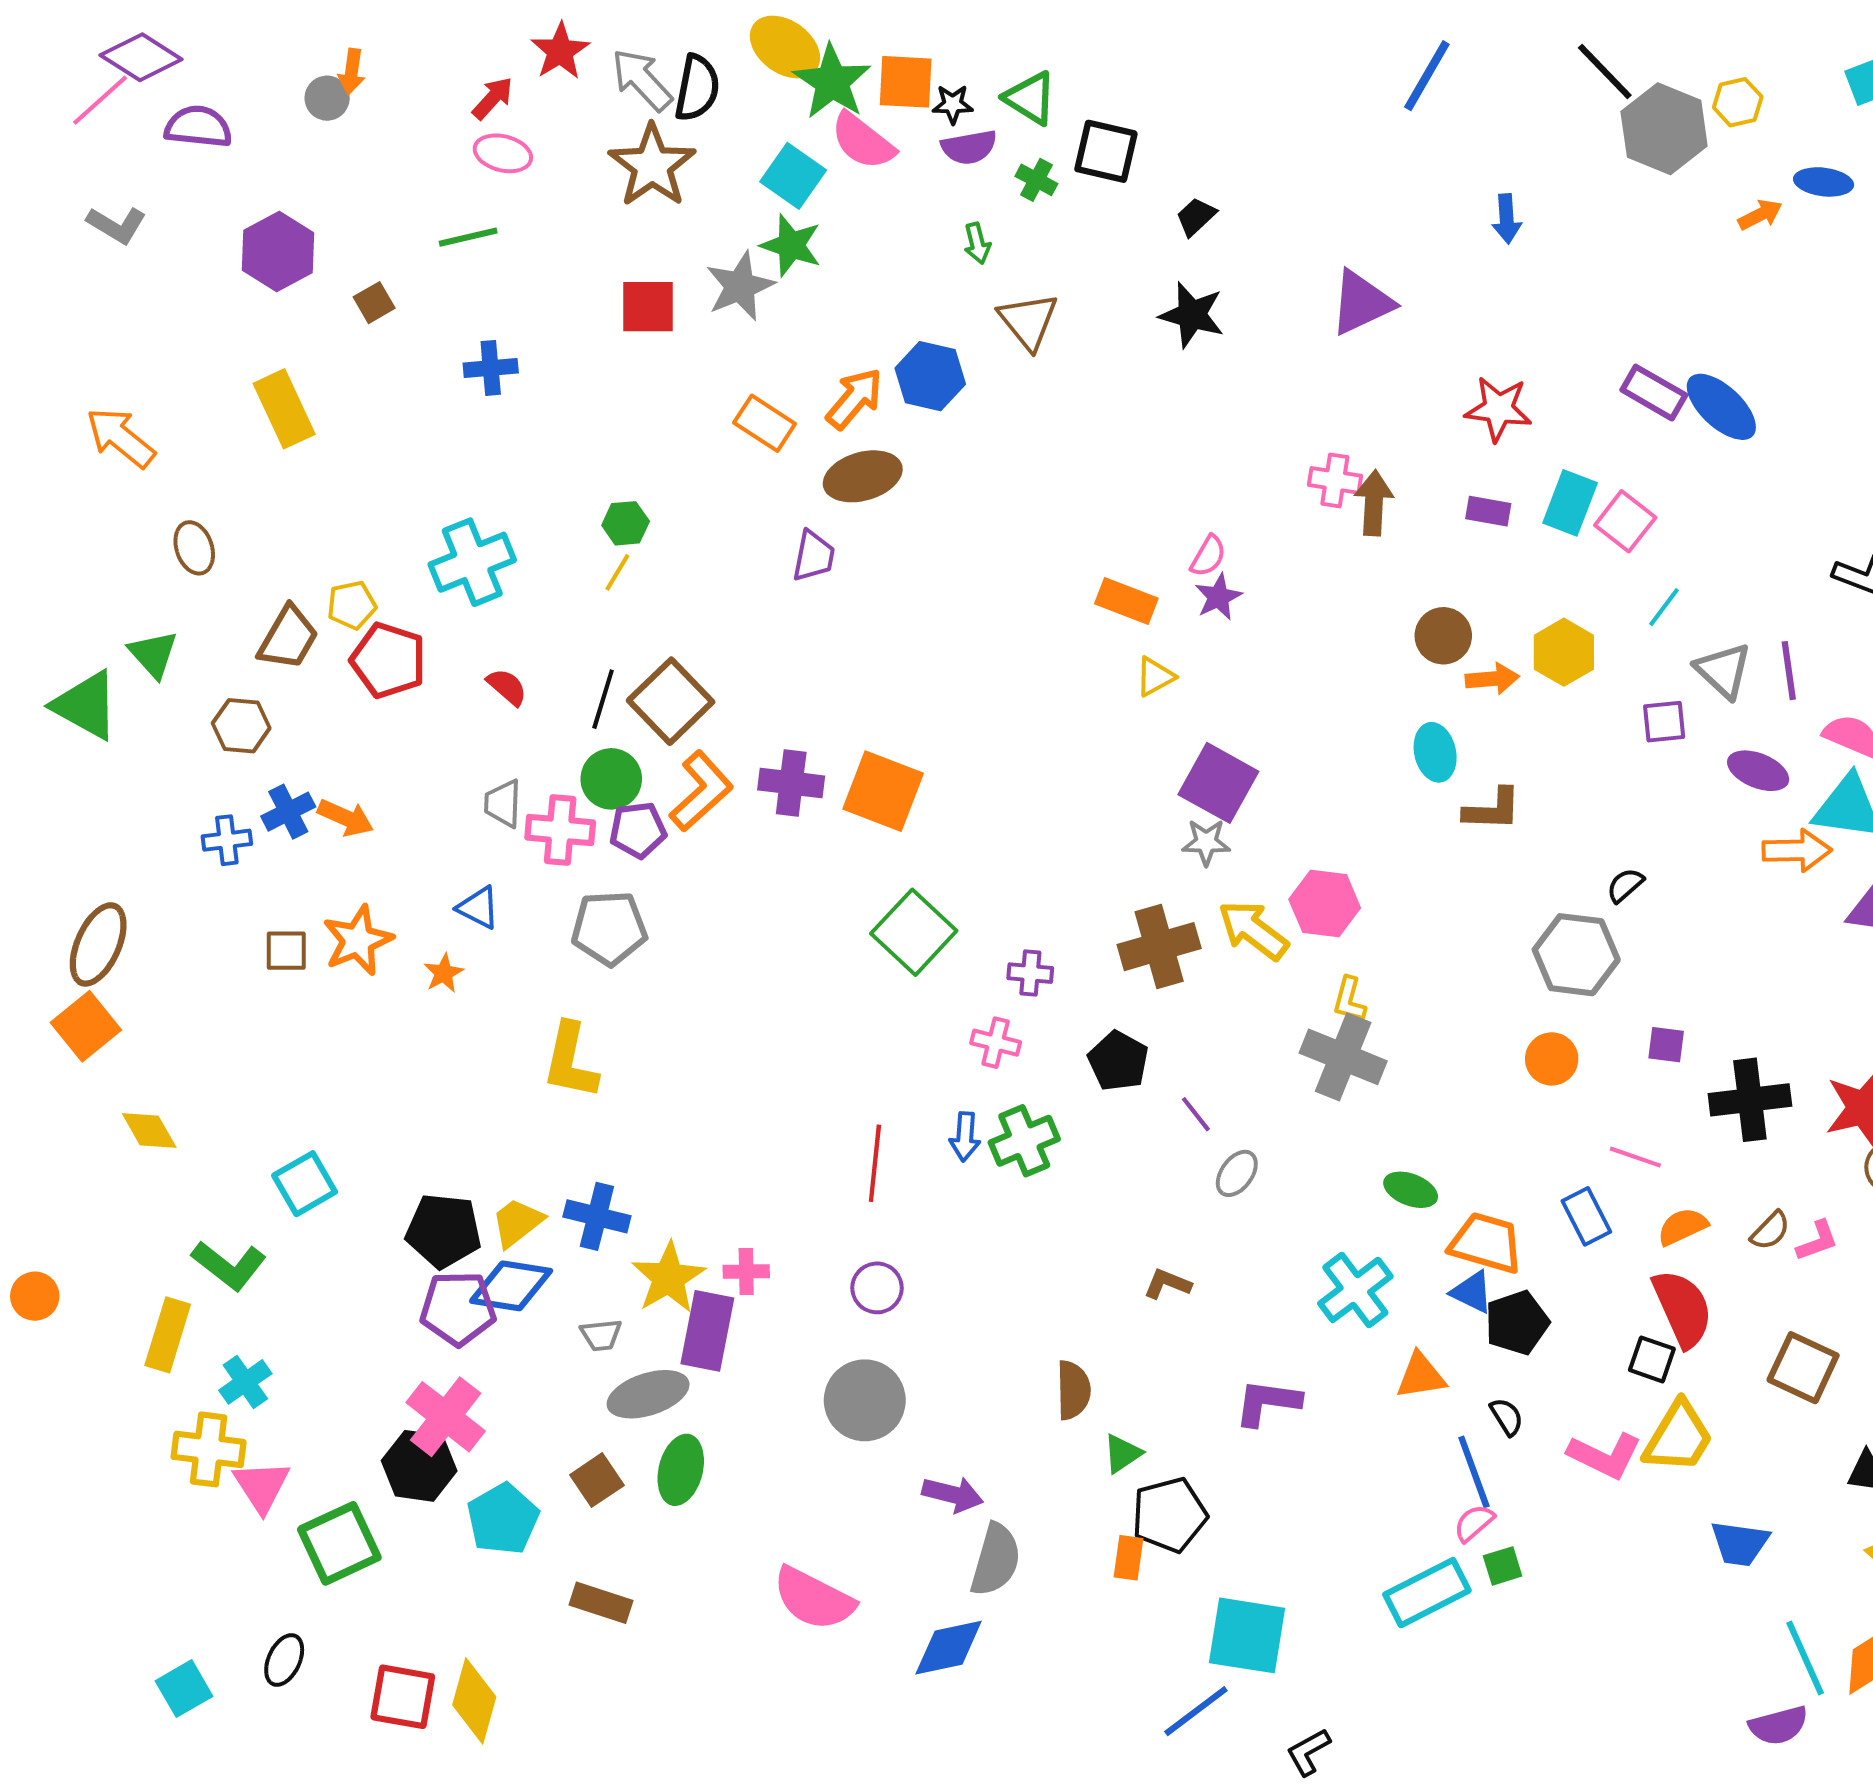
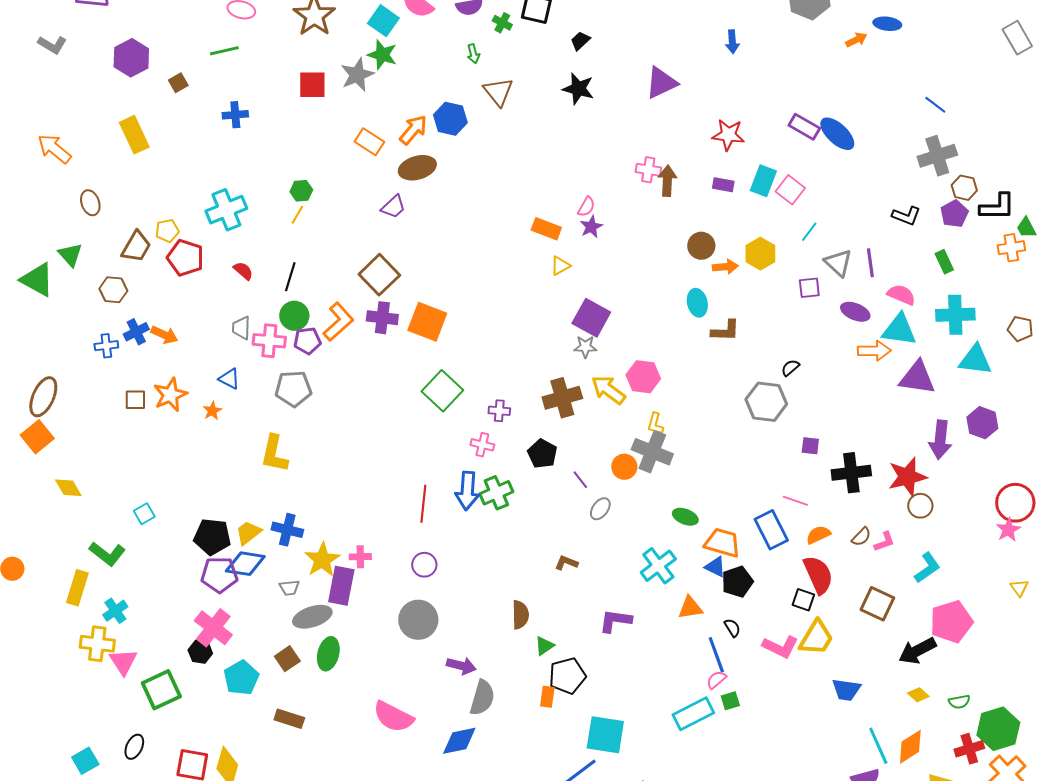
purple trapezoid: (814, 556) -> (393, 207), turned 36
brown square: (671, 701) -> (379, 275), moved
orange circle: (1552, 1059) -> (624, 467), moved
blue arrow: (965, 1137) -> (467, 491), size x1.6
cyan square: (305, 1184) -> (144, 514), size x0.7
blue rectangle: (1586, 1216) -> (771, 530), size x1.4
black hexagon: (419, 1466) -> (200, 652), size x0.7

